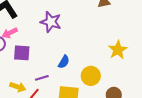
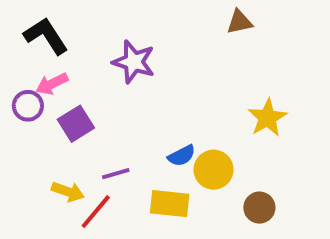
purple square: (22, 53) -> (76, 124), turned -36
blue semicircle: (64, 62) -> (182, 156), moved, turned 32

